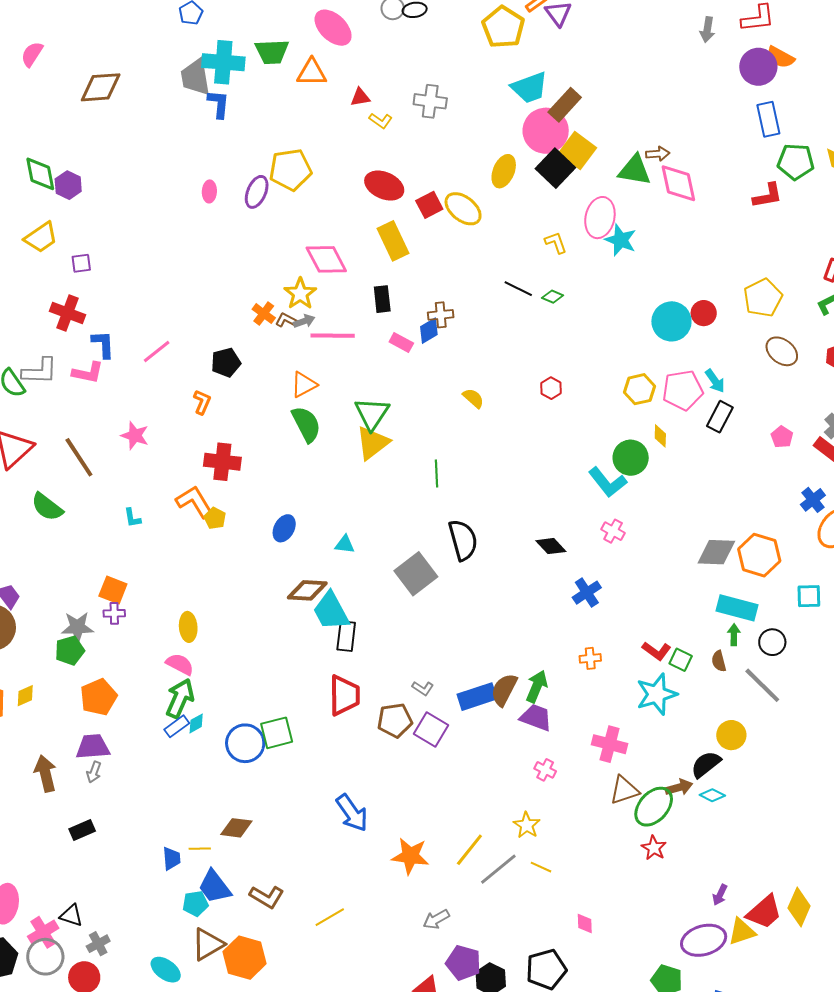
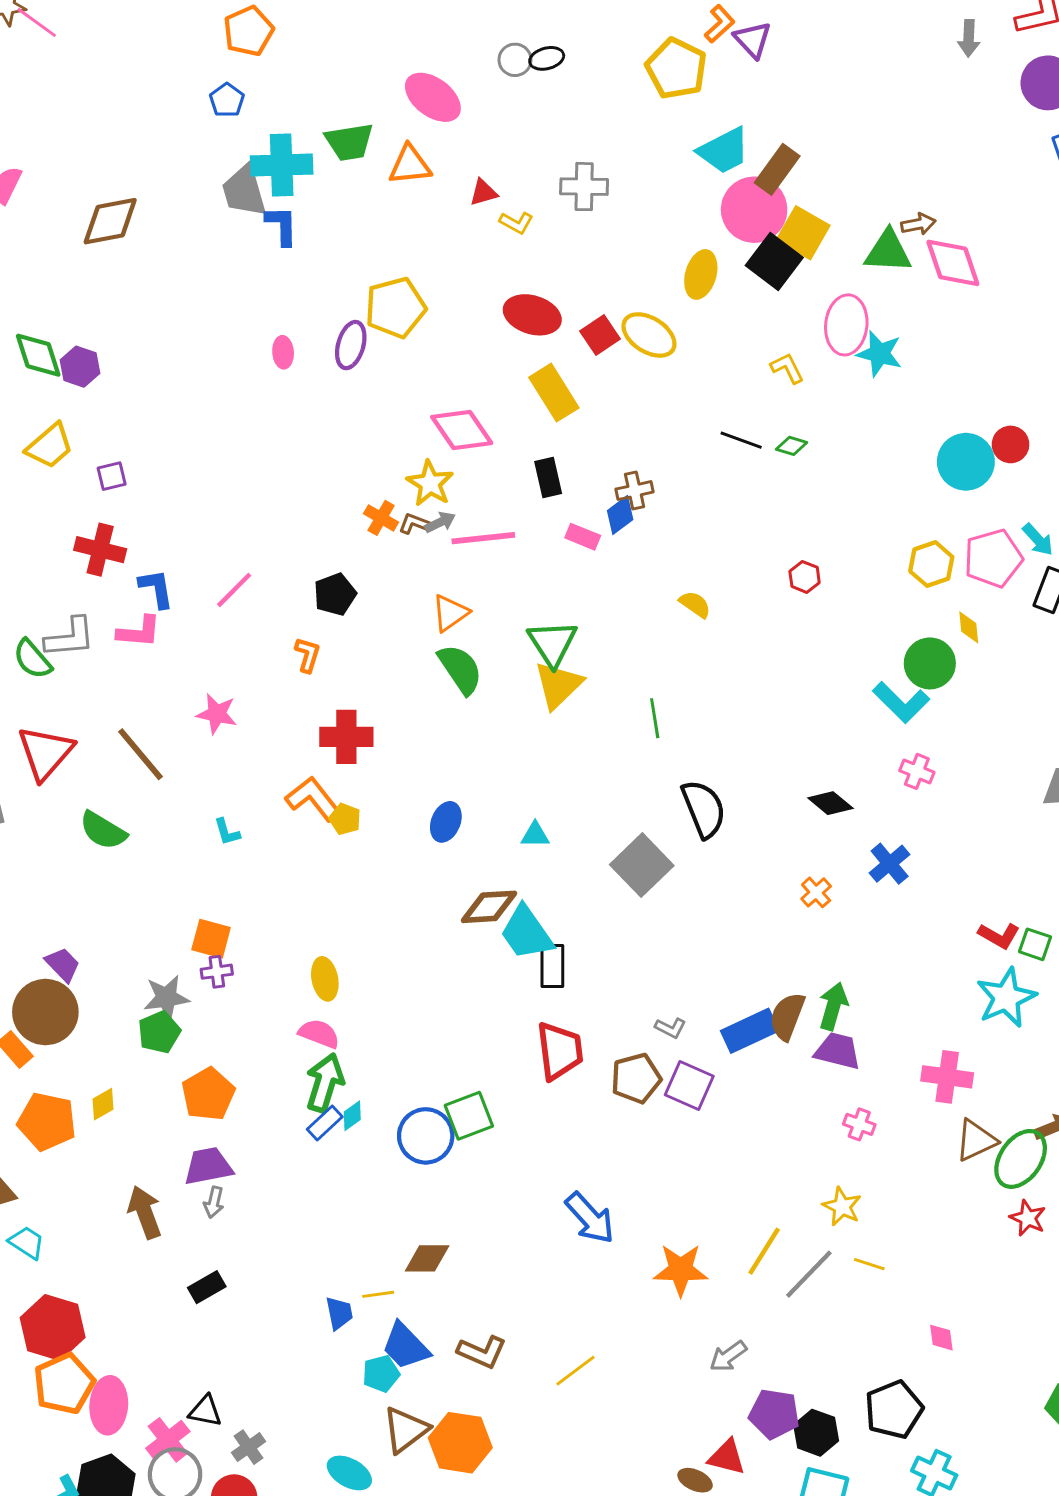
orange cross: (590, 658) -> (816, 892), moved, turned -30

